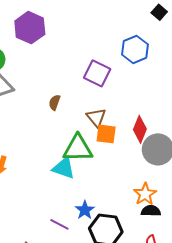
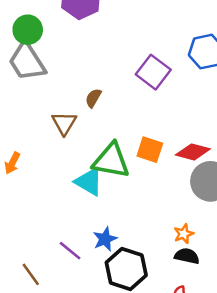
brown triangle: (96, 117) -> (64, 123), moved
red diamond: (140, 129) -> (193, 152), turned 72
orange star: (145, 194) -> (184, 234), size x0.7

